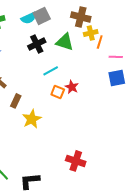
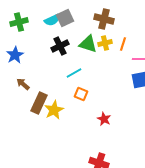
yellow cross: (91, 33) -> (105, 43), moved
red star: (72, 87) -> (104, 119), moved
brown rectangle: (16, 101) -> (39, 103), size x1.5
yellow star: (32, 119) -> (54, 110), moved

